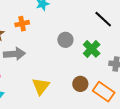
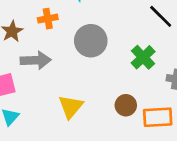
gray circle: (65, 40) -> (91, 41), moved, size x1.5
orange rectangle: (104, 92) -> (158, 117), turned -40

